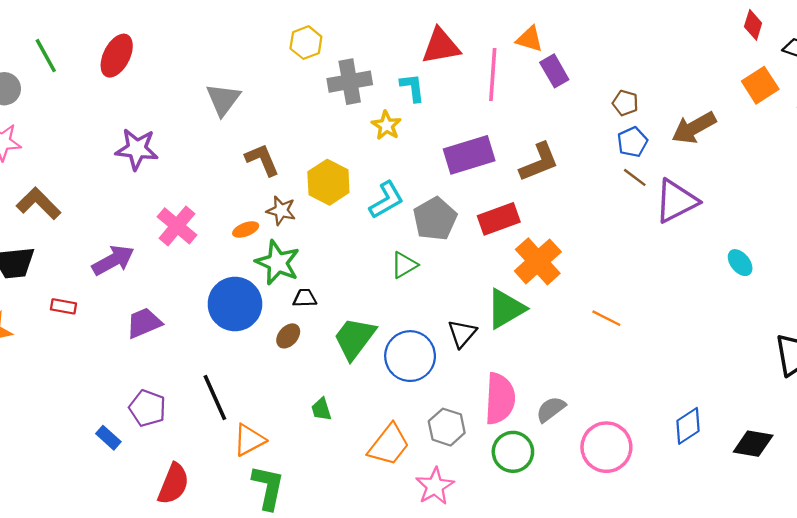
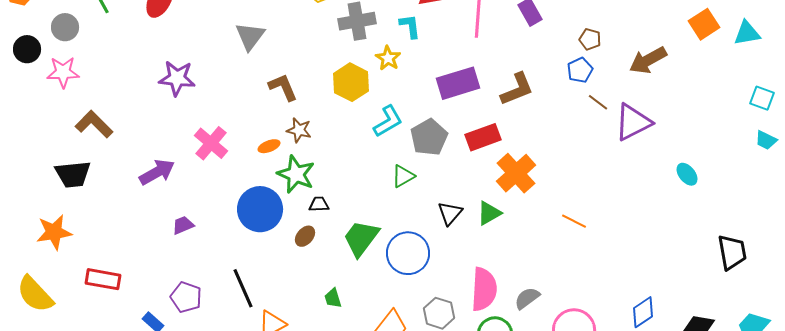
blue pentagon: (632, 142) -> (580, 70), moved
yellow hexagon: (328, 182) -> (351, 82), moved
red rectangle: (63, 306) -> (103, 279), moved, size x1.6
green triangle: (506, 309) -> (489, 213), size x0.7
purple trapezoid: (144, 323) -> (183, 225), size x0.7
black triangle: (462, 334) -> (450, 213), moved

